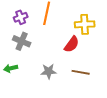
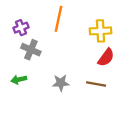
purple cross: (21, 17) -> (21, 28), moved
red semicircle: (72, 44) -> (106, 57), moved

